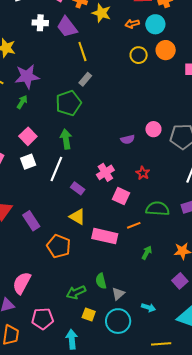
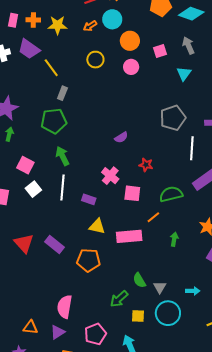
yellow circle: (139, 55) -> (95, 60), moved
green pentagon: (68, 103) -> (54, 121), turned 30
pink circle: (153, 129) -> (131, 67), moved

